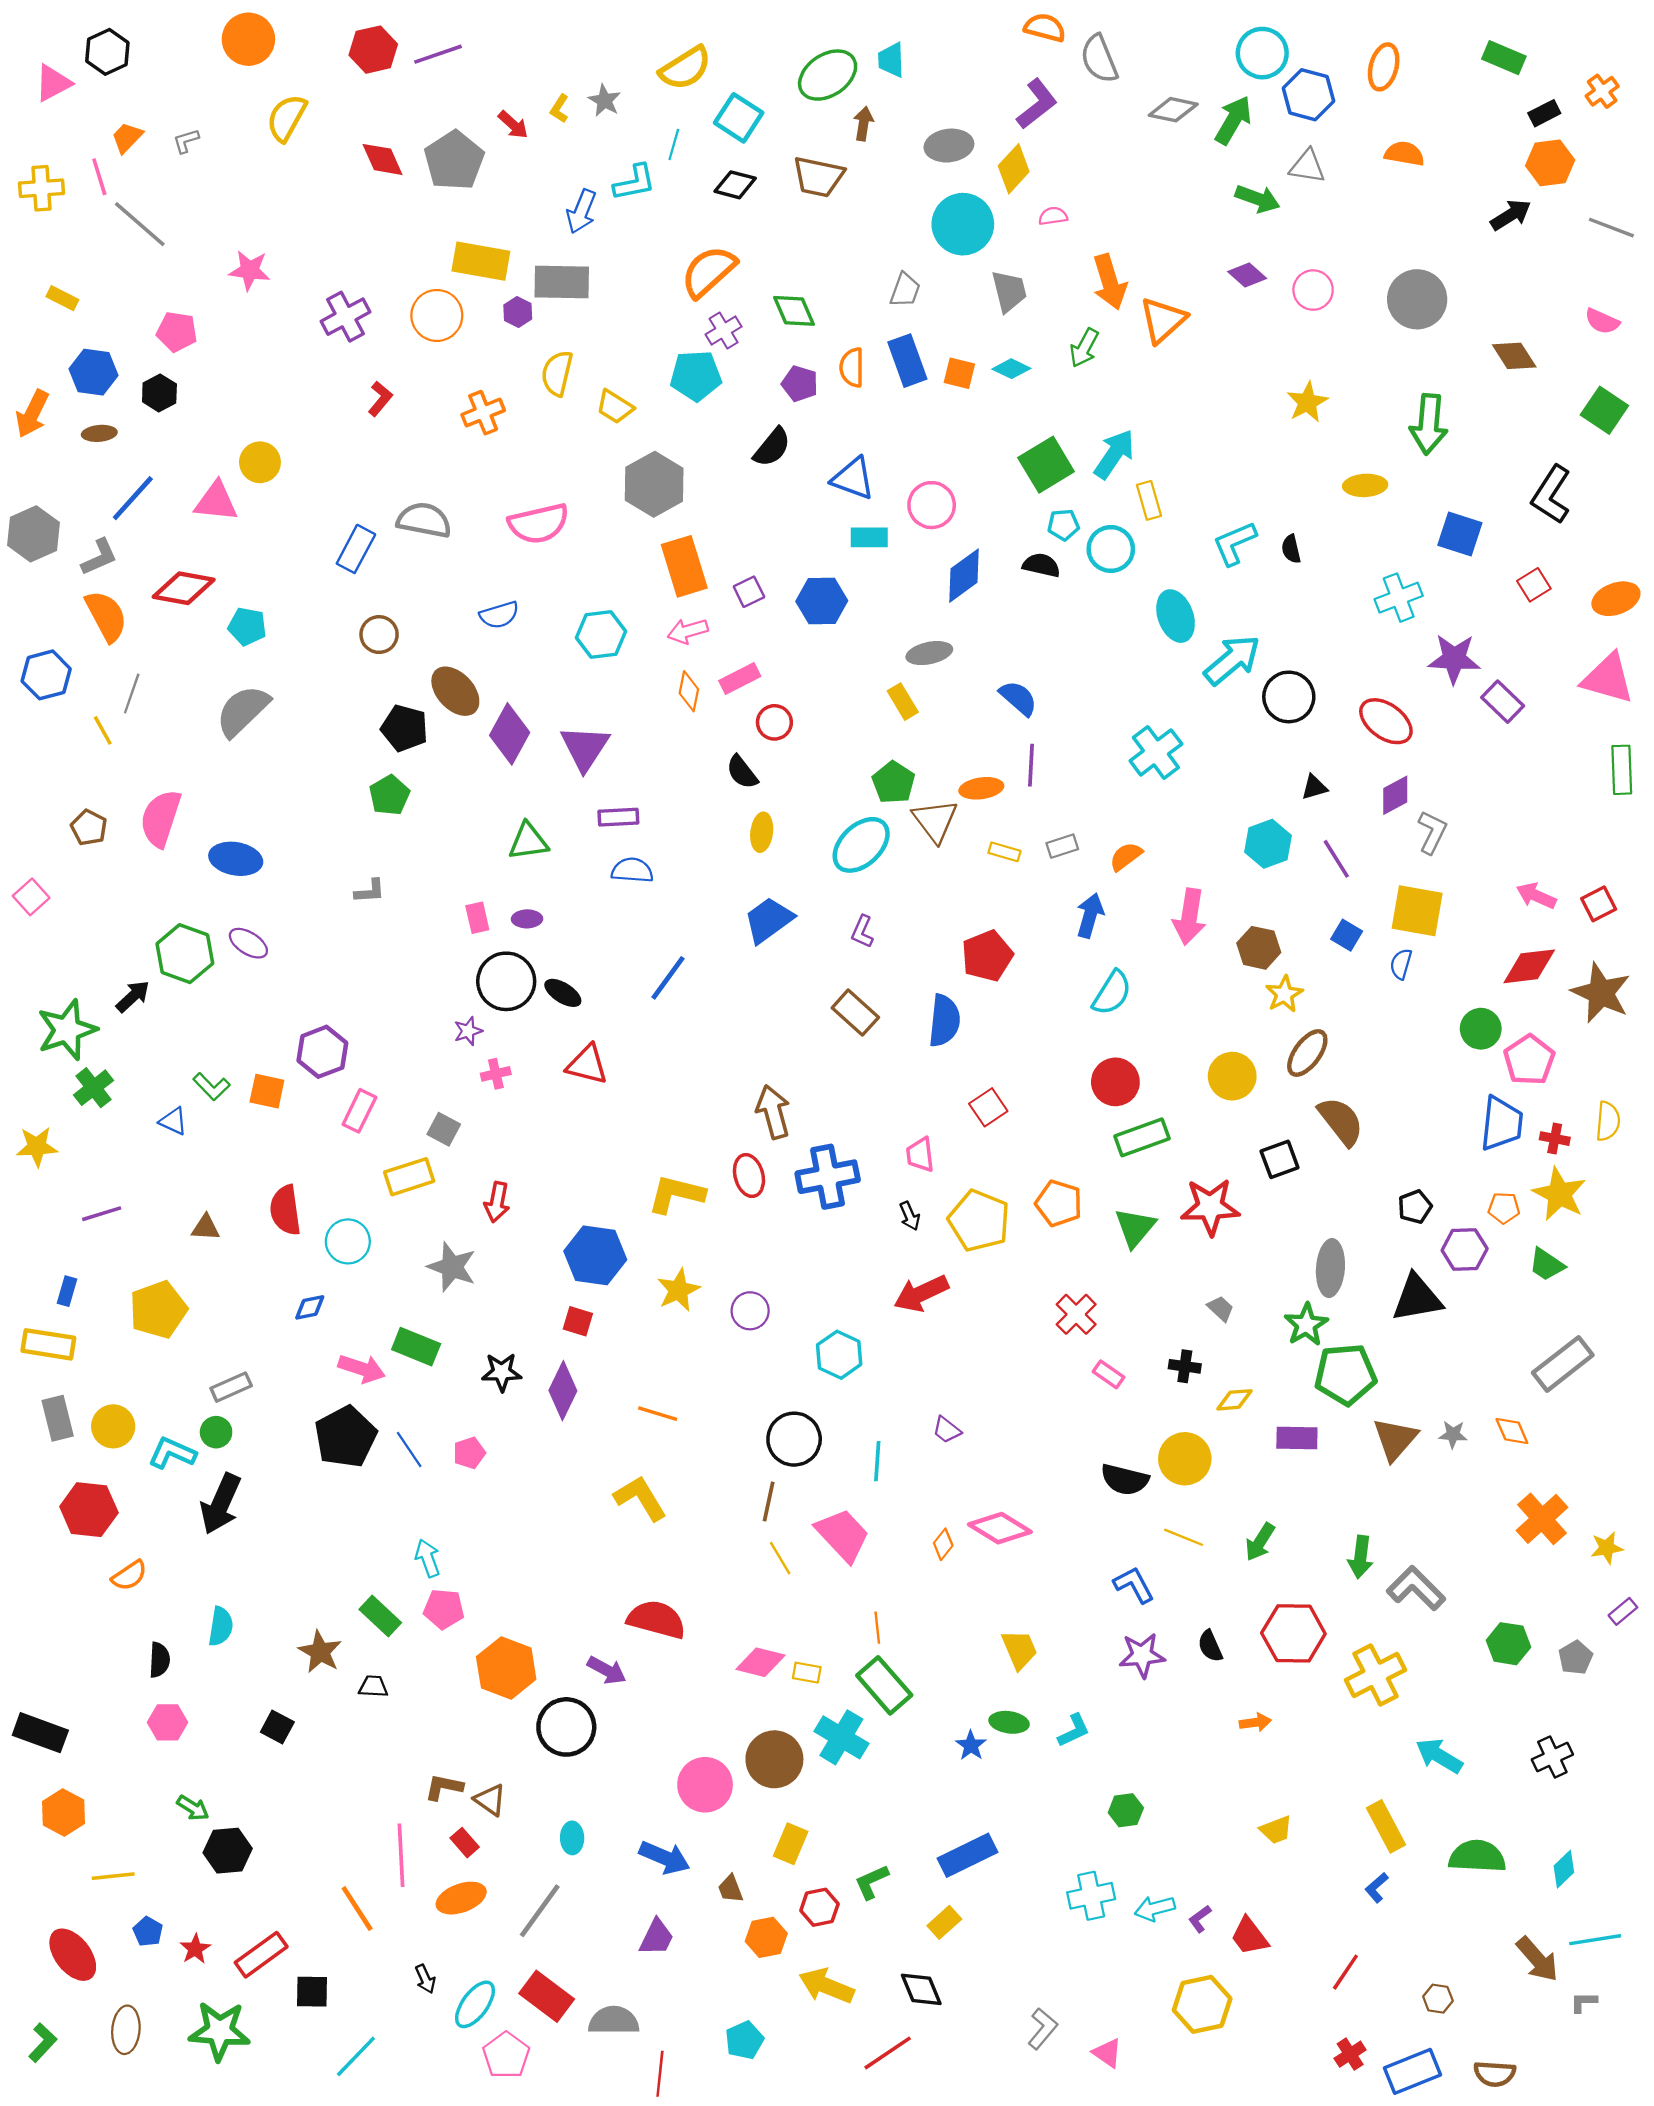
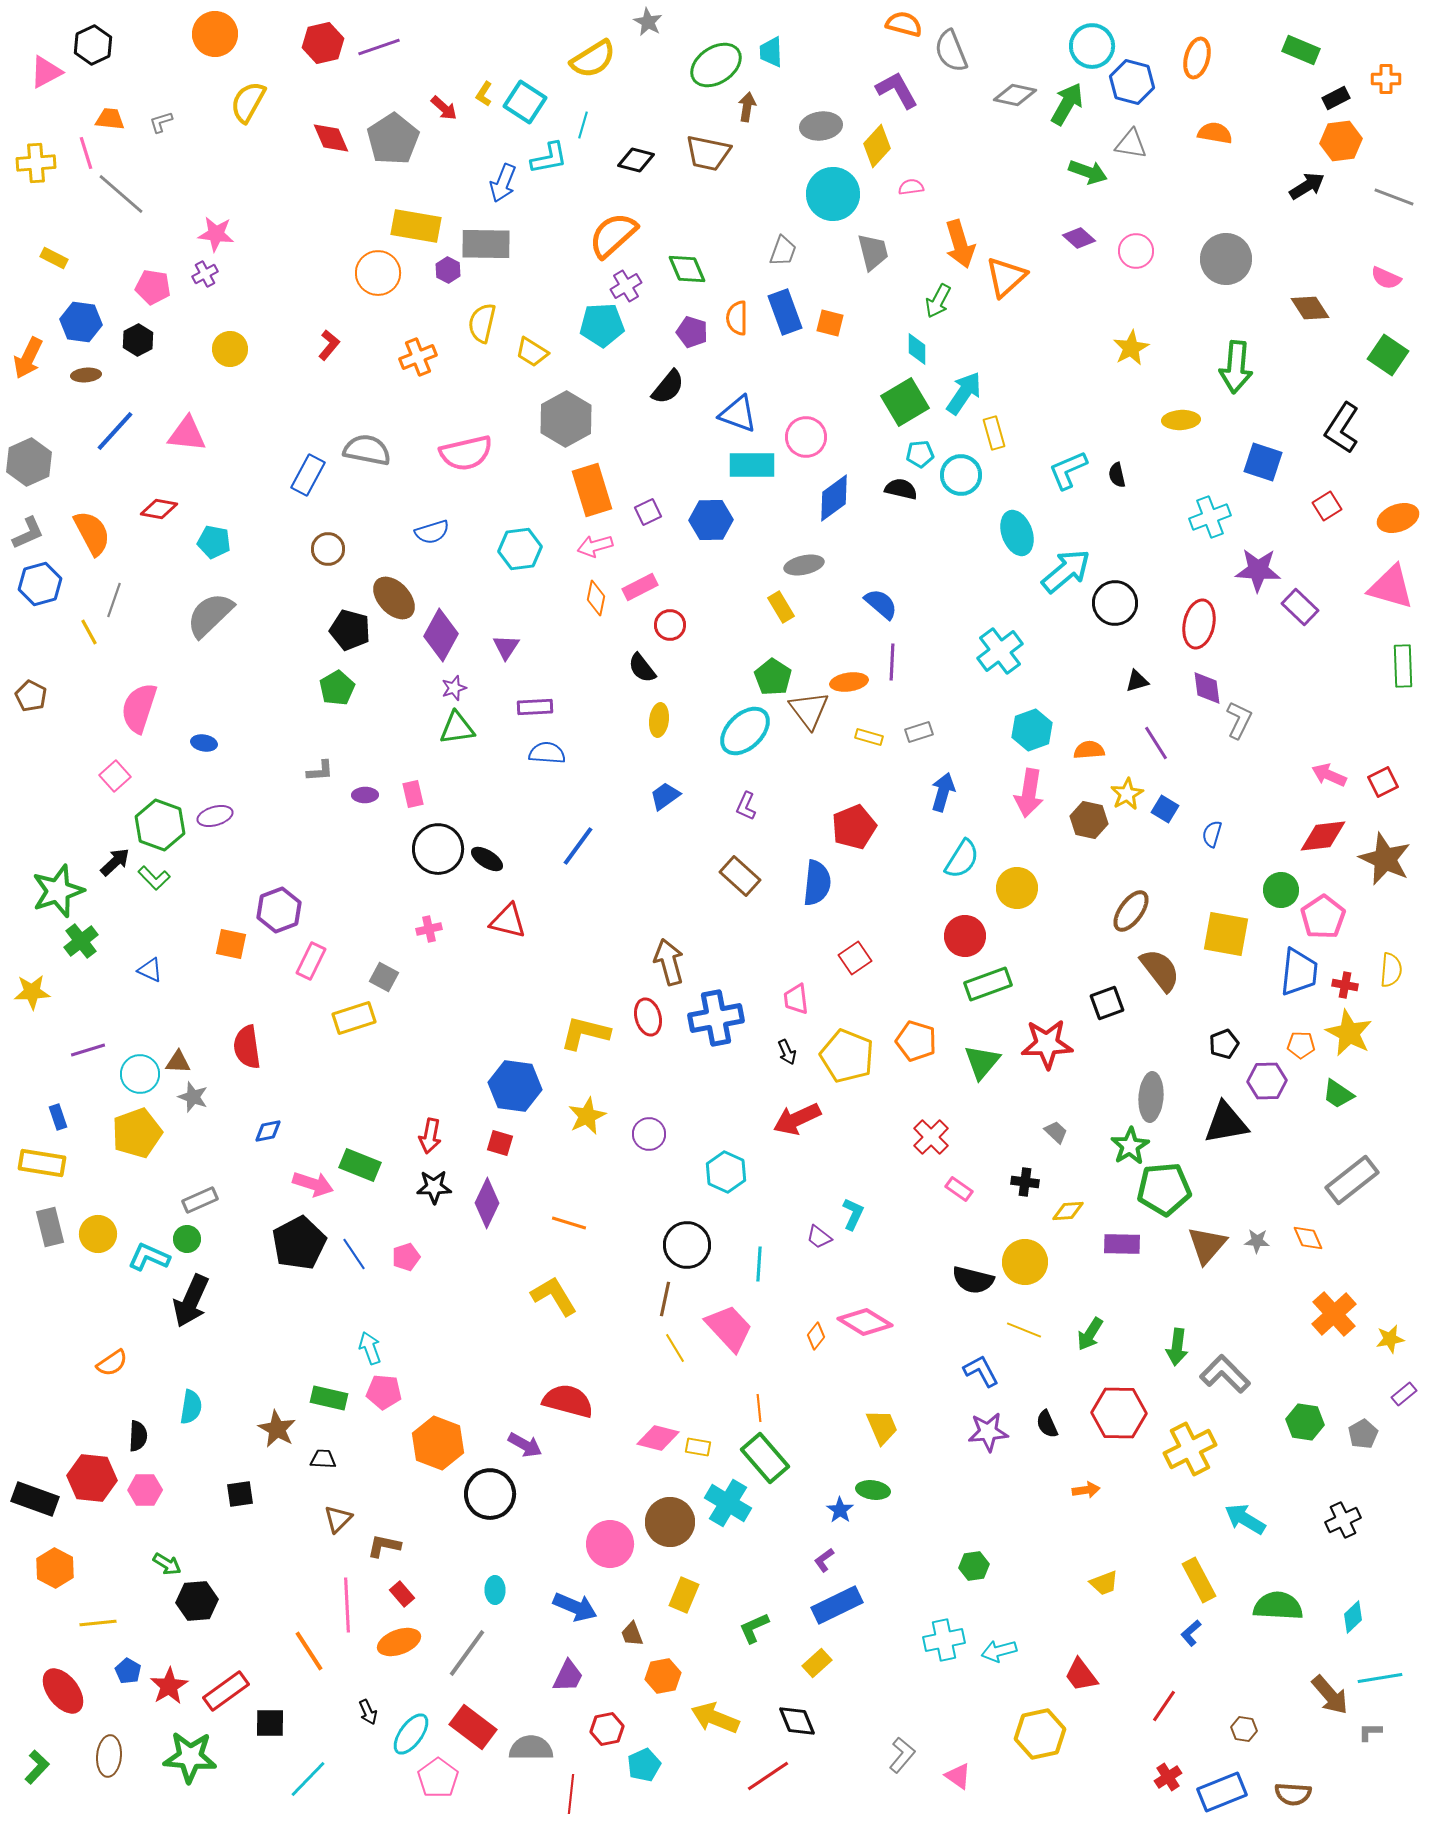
orange cross: (1602, 91) -> (1386, 79), turned 36
gray star: (604, 100) -> (648, 22), moved
purple L-shape: (1037, 104) -> (897, 90), turned -81
cyan square: (739, 118) -> (525, 102), moved
orange trapezoid: (127, 137) -> (110, 119), turned 52
purple cross: (346, 317) -> (205, 274), moved, size x0.6
cyan diamond: (1011, 369) -> (917, 349), moved, turned 64
yellow circle: (260, 462) -> (230, 349), moved
cyan rectangle: (869, 537) -> (752, 465), size x1.4
gray L-shape: (99, 557) -> (28, 533), moved
red diamond: (184, 588) -> (159, 509), size x0.7
red ellipse: (1386, 721) -> (1199, 624), turned 66
purple triangle: (585, 748) -> (506, 647), size x0.6
purple diamond: (1395, 795) -> (1207, 688), turned -69
brown pentagon: (89, 828) -> (31, 696), moved
cyan hexagon: (1268, 844) -> (1032, 730), moved
orange semicircle: (1126, 856) -> (1089, 750), moved, turned 32
blue ellipse: (236, 859) -> (204, 743), size x0.6
pink square: (31, 897) -> (115, 776), moved
yellow square: (1417, 911) -> (1226, 934), moved
purple ellipse: (527, 919) -> (365, 795), moved
blue trapezoid: (769, 920) -> (665, 796), size x0.7
purple ellipse: (248, 943) -> (215, 816), turned -48
yellow star: (1284, 994) -> (1127, 794), moved
purple star: (468, 1031) -> (454, 688), moved
yellow circle: (1232, 1076) -> (1017, 888), moved
green L-shape: (211, 1087) -> (154, 878), moved
red arrow: (497, 1202) -> (430, 1136), moved
cyan circle: (348, 1241) -> (140, 1074), moved
gray star: (452, 1267) -> (193, 1097), moved, size x0.7
blue rectangle: (67, 1291) -> (58, 1117), turned -35
red hexagon: (89, 1510) -> (92, 1478), moved
green rectangle: (380, 1616) -> (329, 1398), turned -30
black square: (277, 1727) -> (240, 1494), turned -36
cyan L-shape: (1074, 1730) -> (853, 1214), moved, turned -40
brown triangle: (490, 1800) -> (338, 1519), moved, turned 40
red hexagon: (819, 1907) -> (607, 1729), moved
purple L-shape: (1200, 1919) -> (824, 1560), moved
red star: (195, 1949) -> (169, 1686), size x1.4

